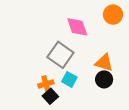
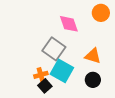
cyan square: (69, 79) -> (62, 71), size x1.6
black circle: (104, 79) -> (93, 80), moved

